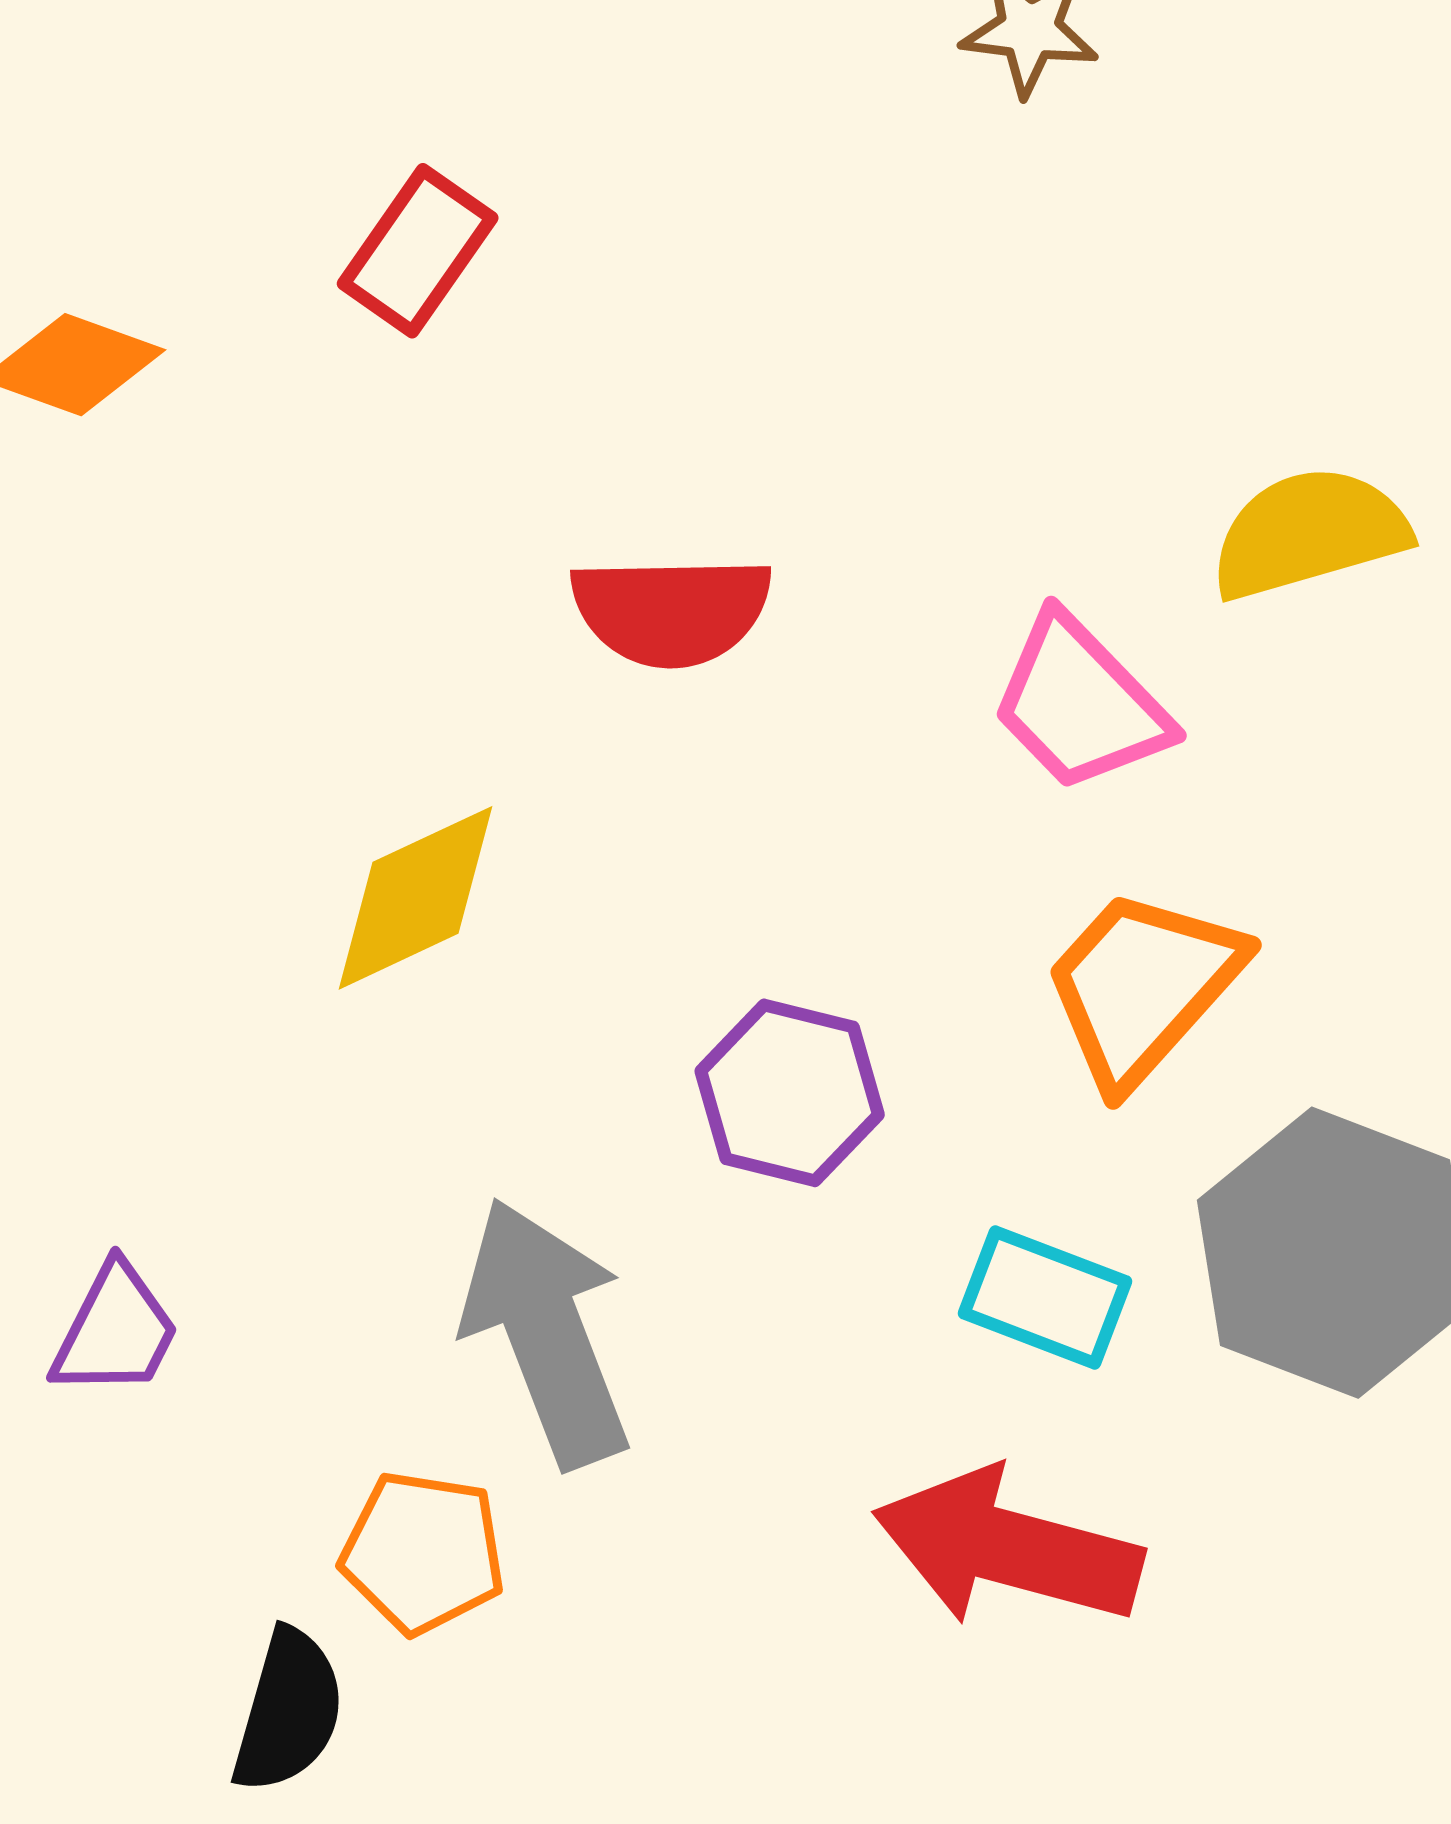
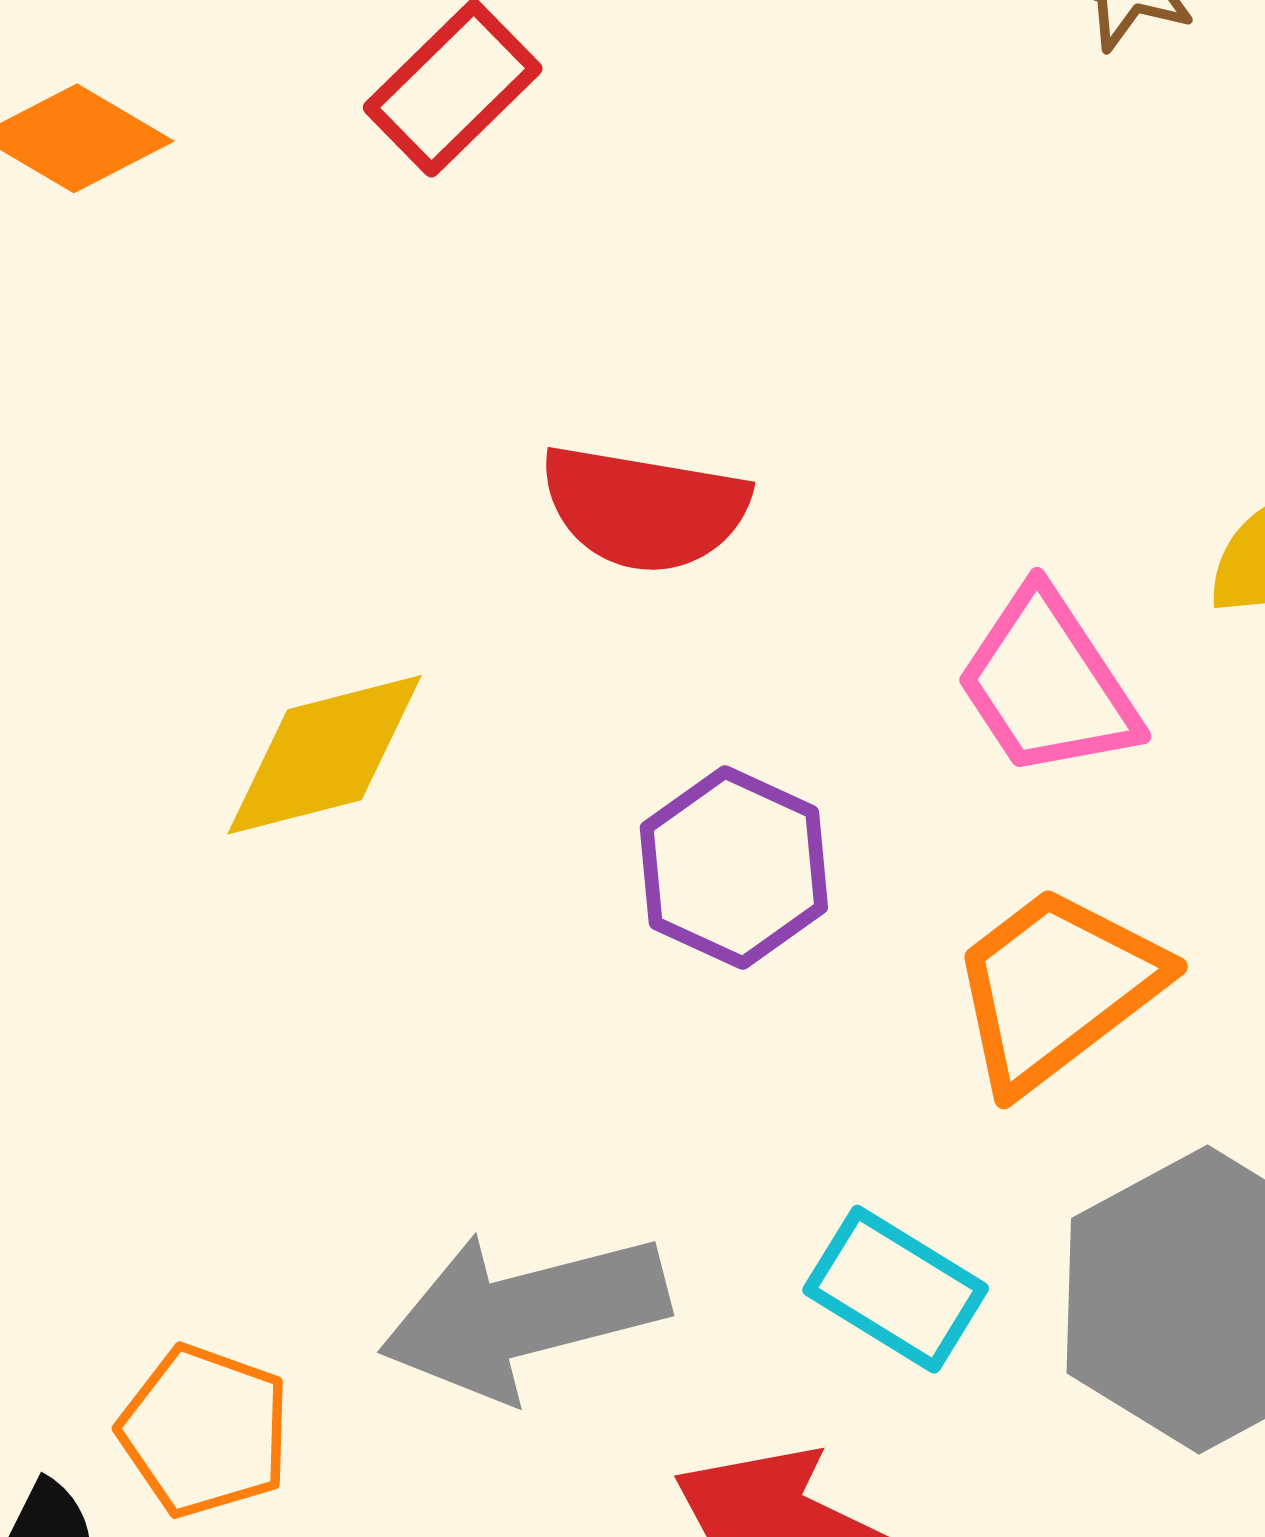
purple hexagon: (790, 1093) -> (734, 868), moved
gray arrow: (546, 1332) -> (524, 1315), moved, turned -94

